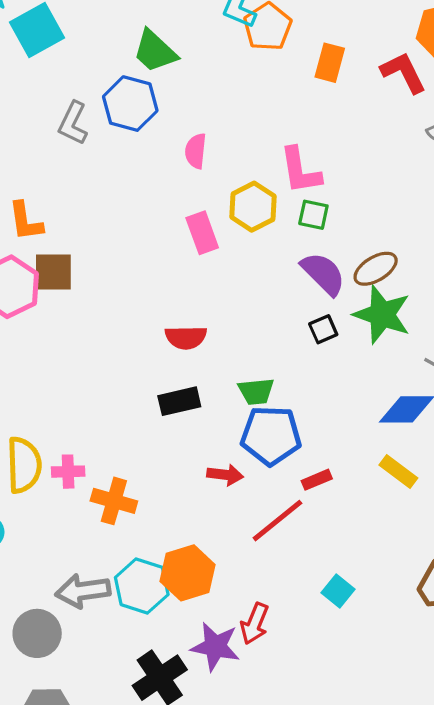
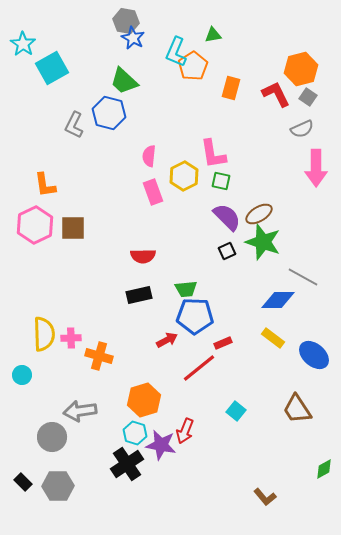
pink semicircle: (196, 151) -> (149, 156), moved
brown square: (53, 272) -> (73, 228), moved
red arrow: (225, 475) -> (167, 340), turned -35
cyan hexagon: (142, 586) -> (135, 433), moved, size x0.7

